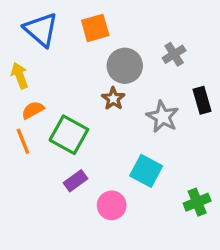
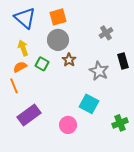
gray circle: (125, 66) -> (58, 40), moved
yellow arrow: (20, 76) -> (23, 48), moved
green square: (69, 135) -> (42, 64), moved, size x0.6
purple rectangle: (75, 181) -> (29, 115), moved, size x1.6

